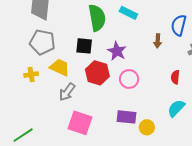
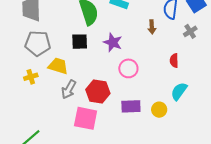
red hexagon: (97, 73) -> (98, 91), moved
yellow circle: (147, 127) -> (159, 110), moved

